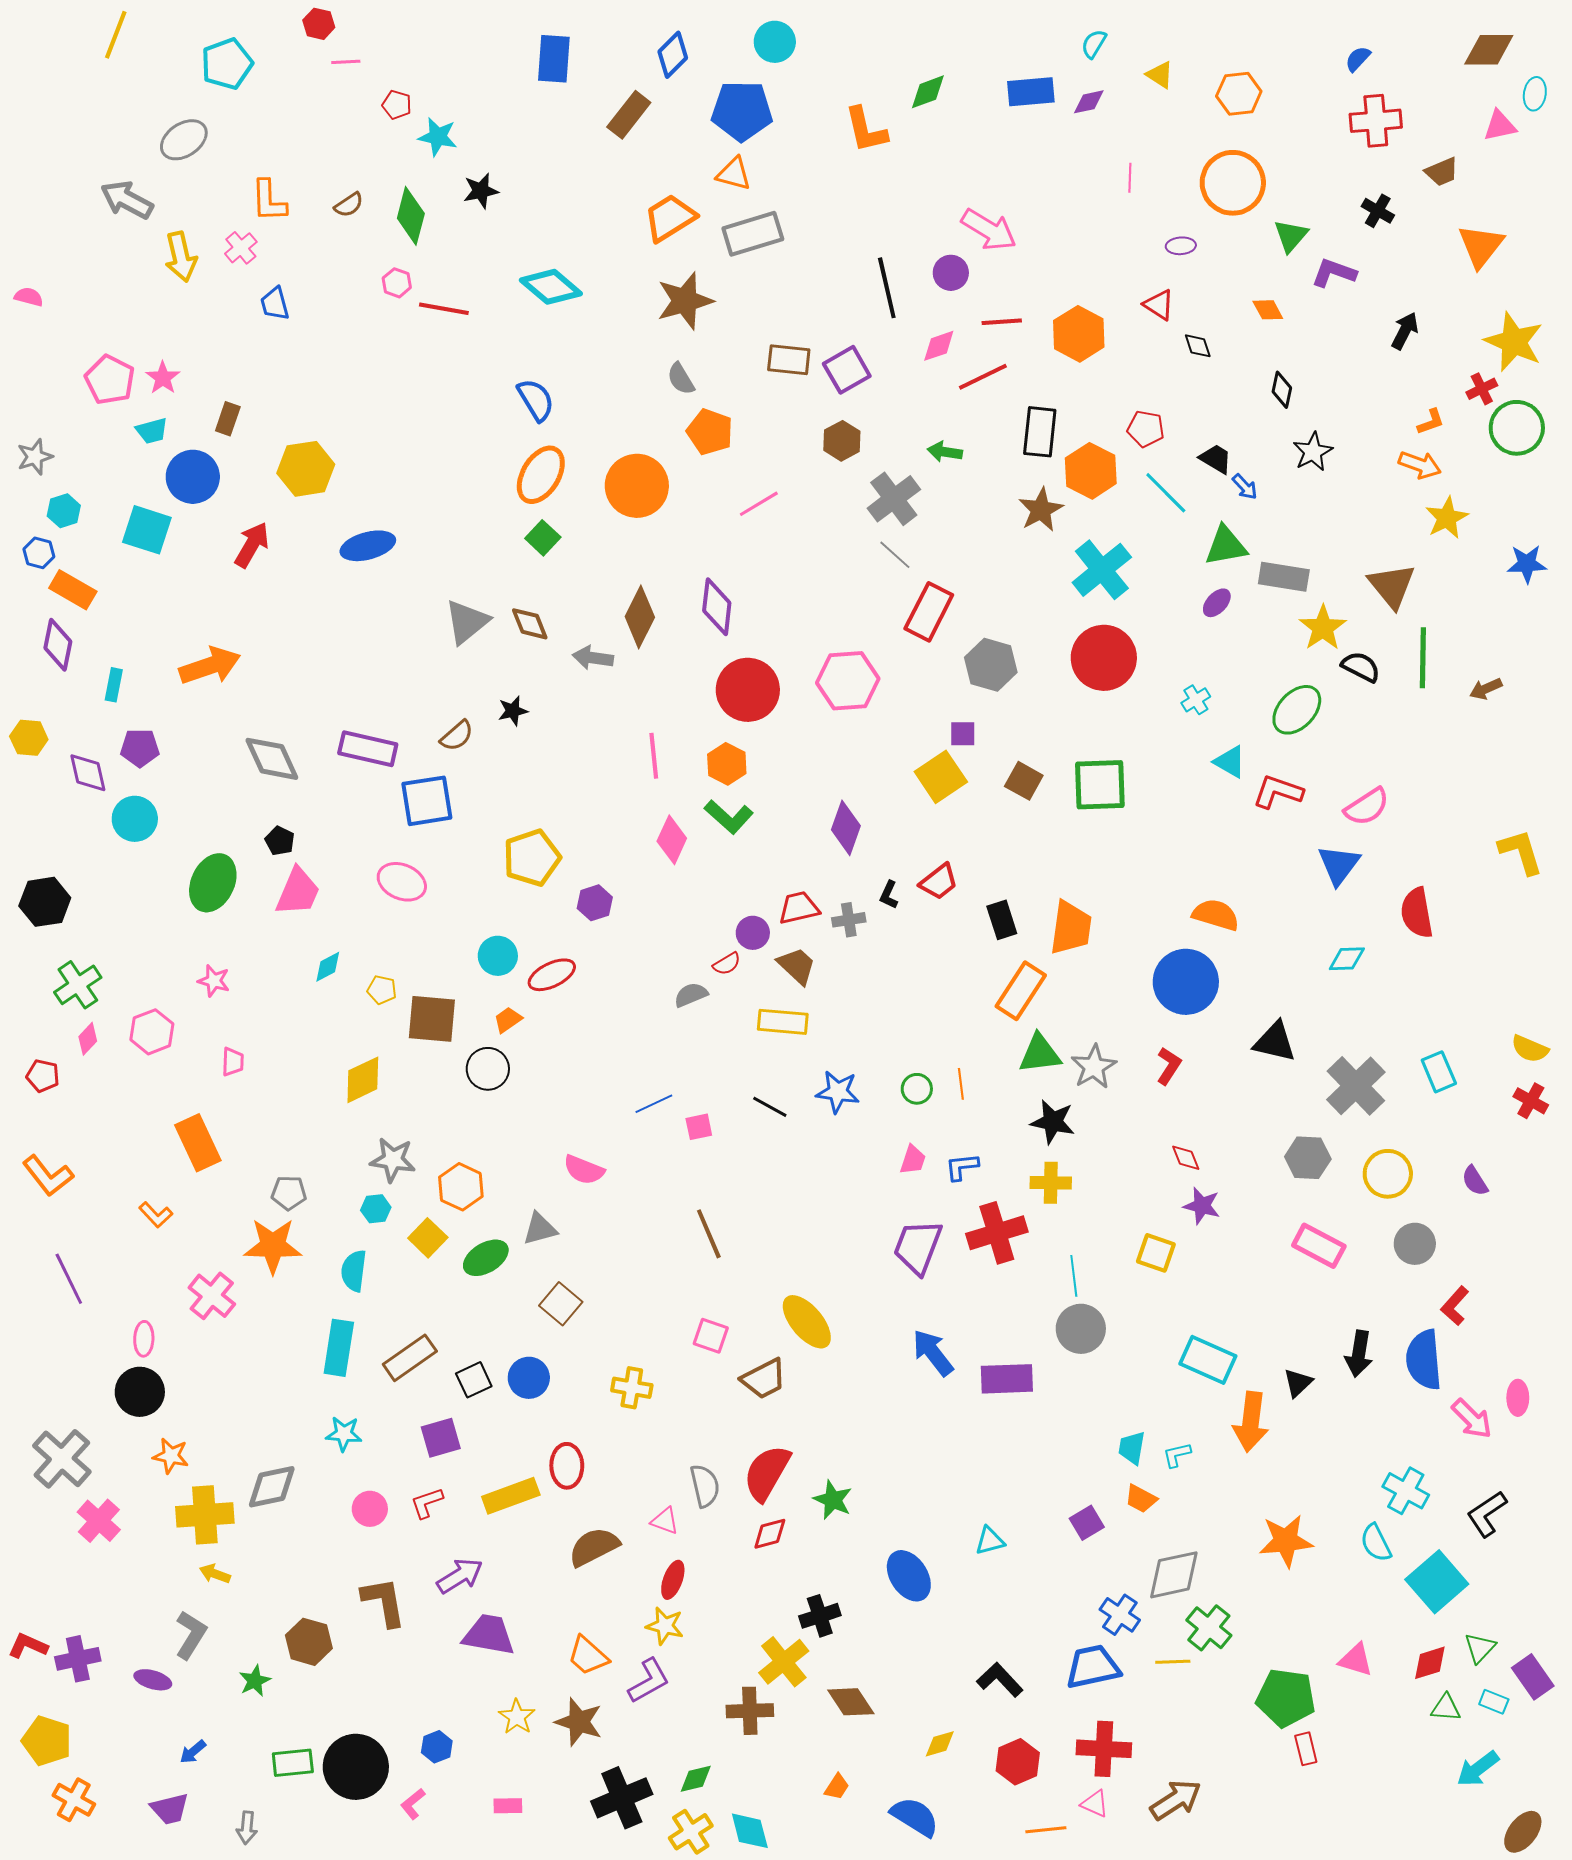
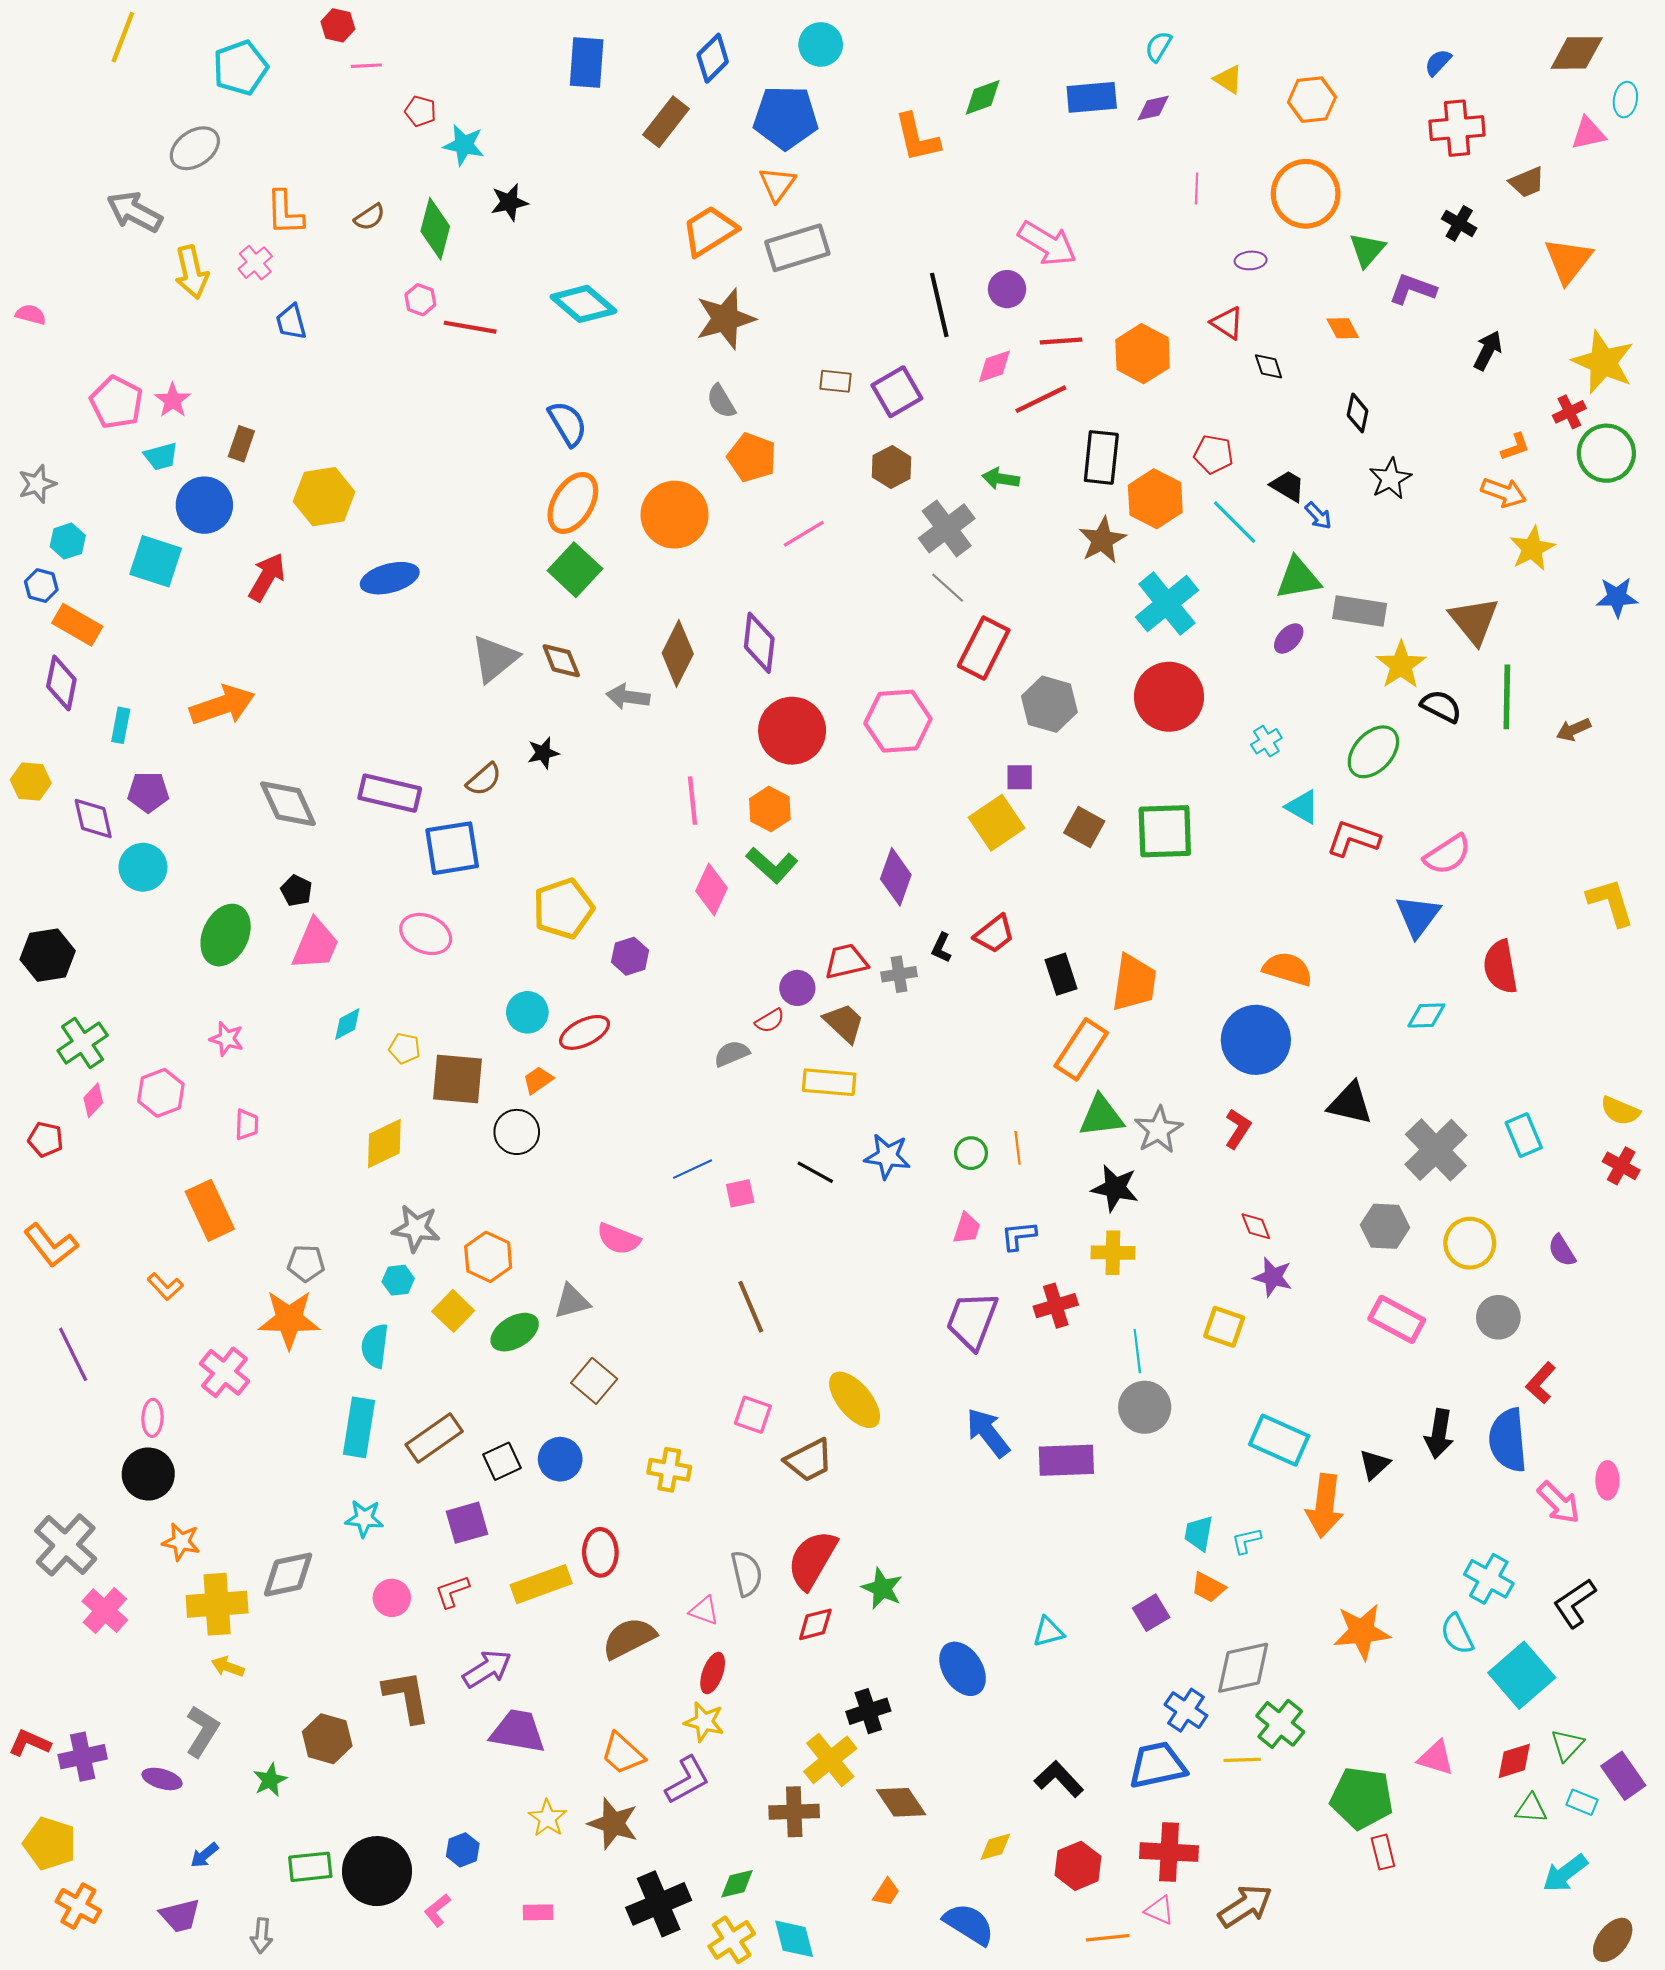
orange triangle: (734, 174) -> (777, 184), turned 51
brown rectangle: (789, 360) -> (835, 381), size x0.7
green square: (543, 538) -> (575, 570), size x1.4
red cross: (997, 1233) -> (1056, 1306), size x0.7

